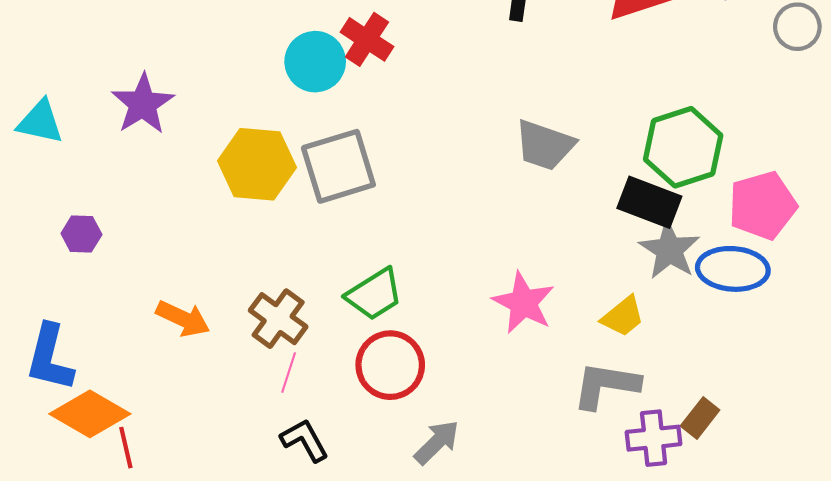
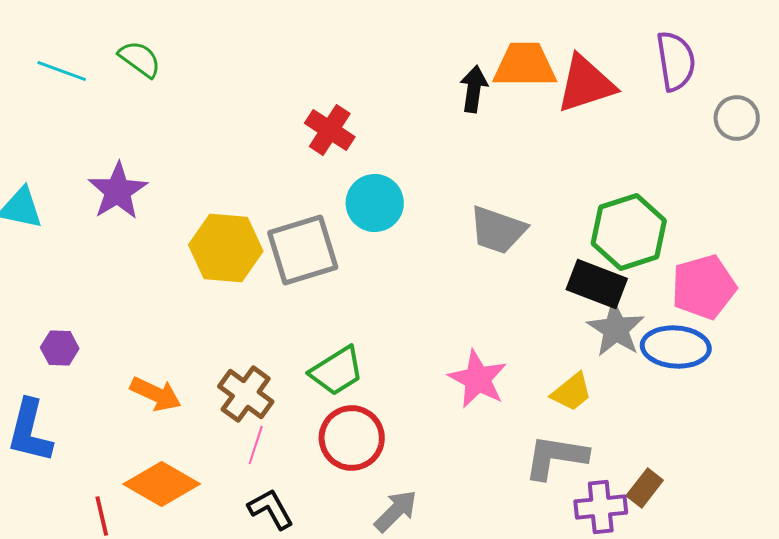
cyan circle: (315, 62) -> (375, 203), moved
purple hexagon: (81, 234) -> (60, 348), moved
orange diamond: (90, 414) -> (162, 484), moved

